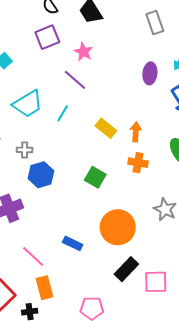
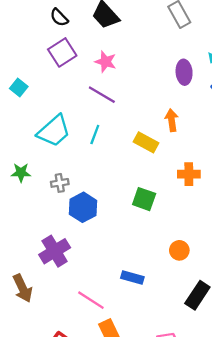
orange arrow: (136, 132) -> (172, 120), moved
orange circle: (118, 227) -> (179, 250), size x0.5

